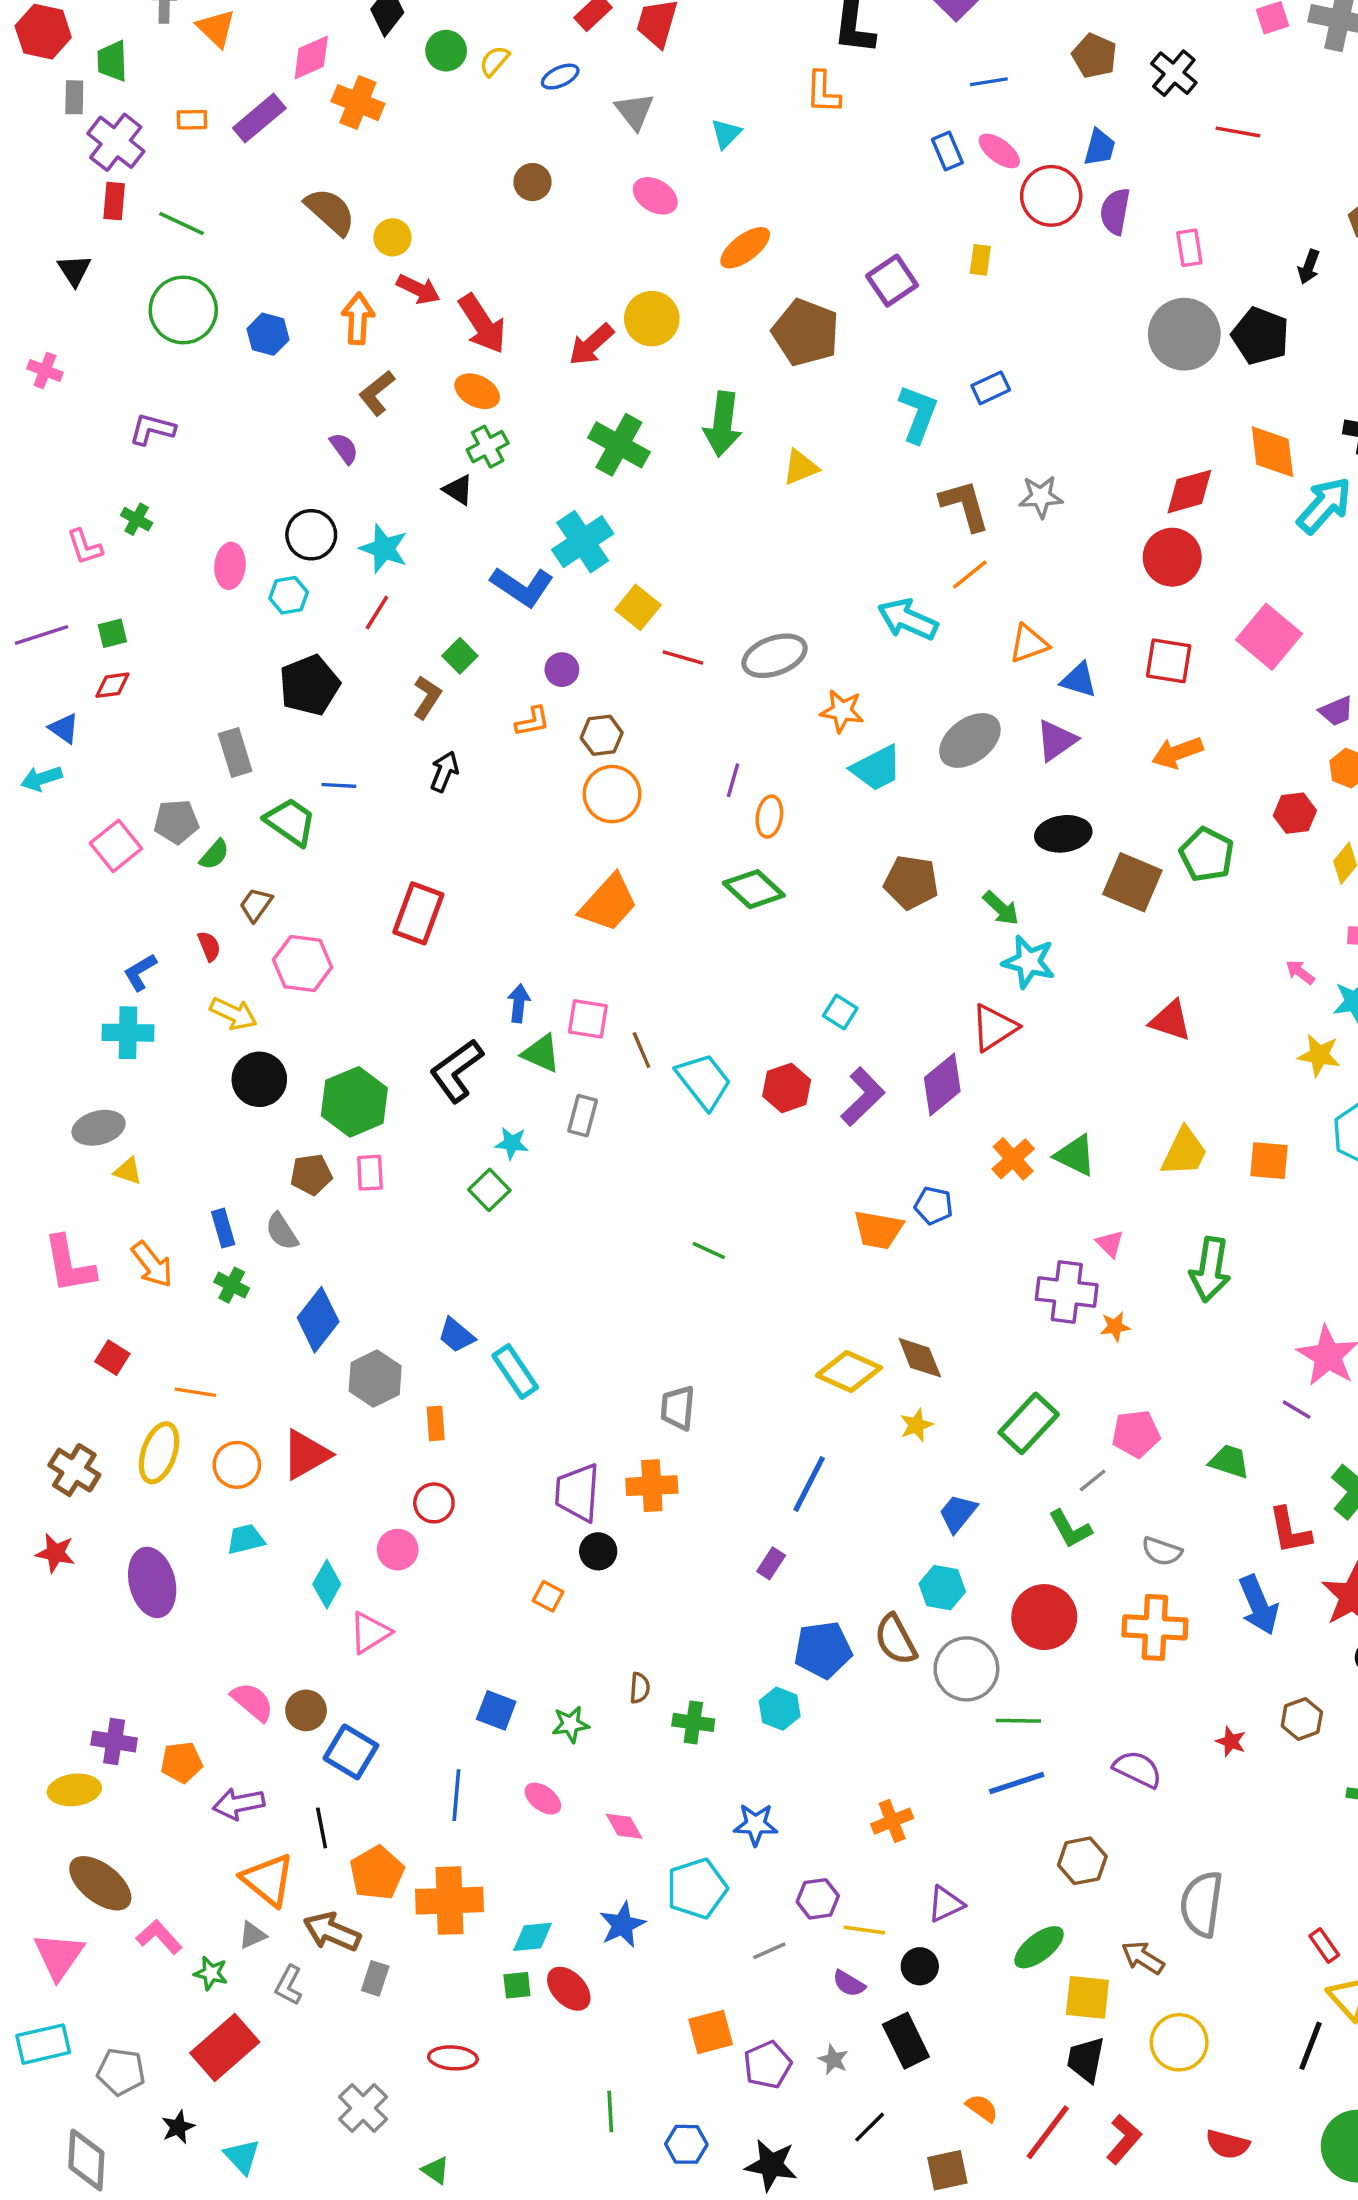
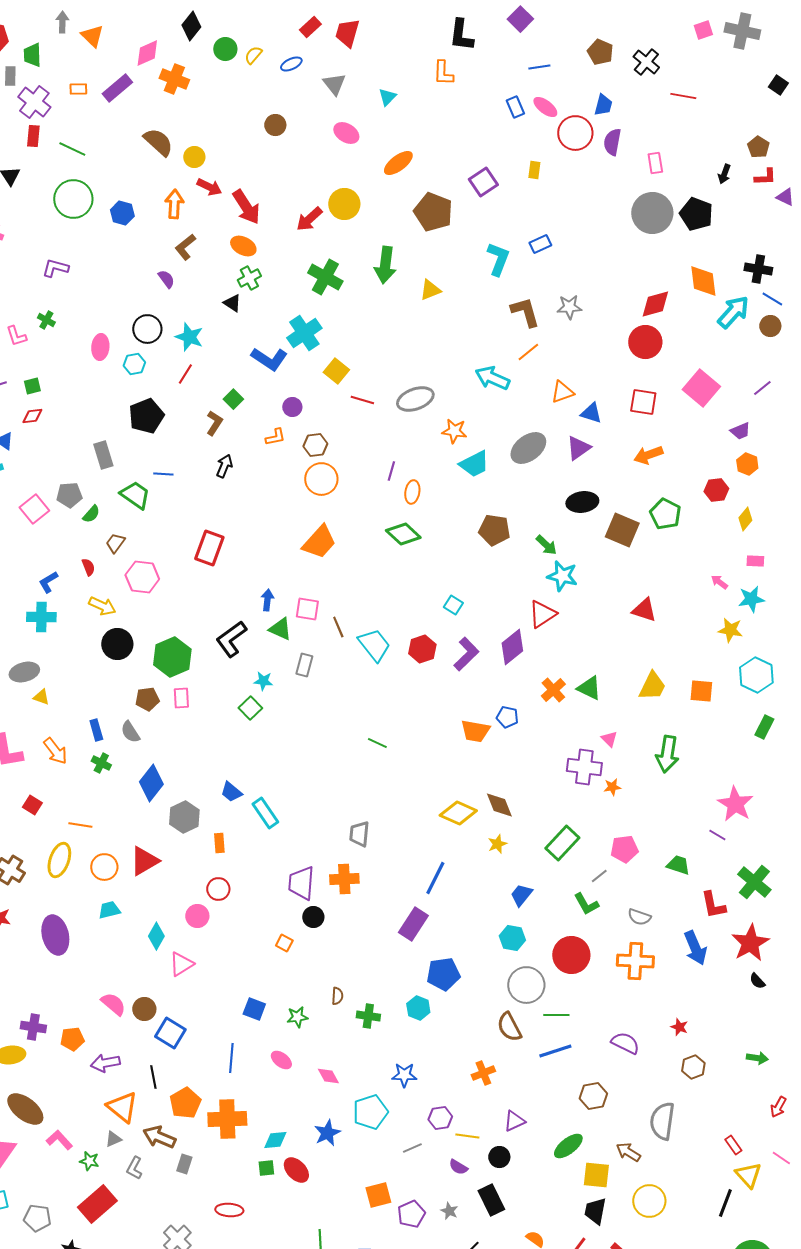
purple rectangle: (771, 1563) -> (413, 924), size x1.8
brown semicircle: (896, 1640) -> (509, 1027), moved
brown hexagon: (1302, 1719) -> (693, 1067), moved

